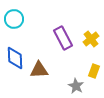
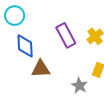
blue diamond: (15, 58) -> (25, 46), moved

